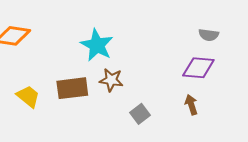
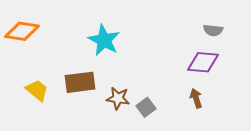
brown star: (111, 80) -> (118, 98), moved

